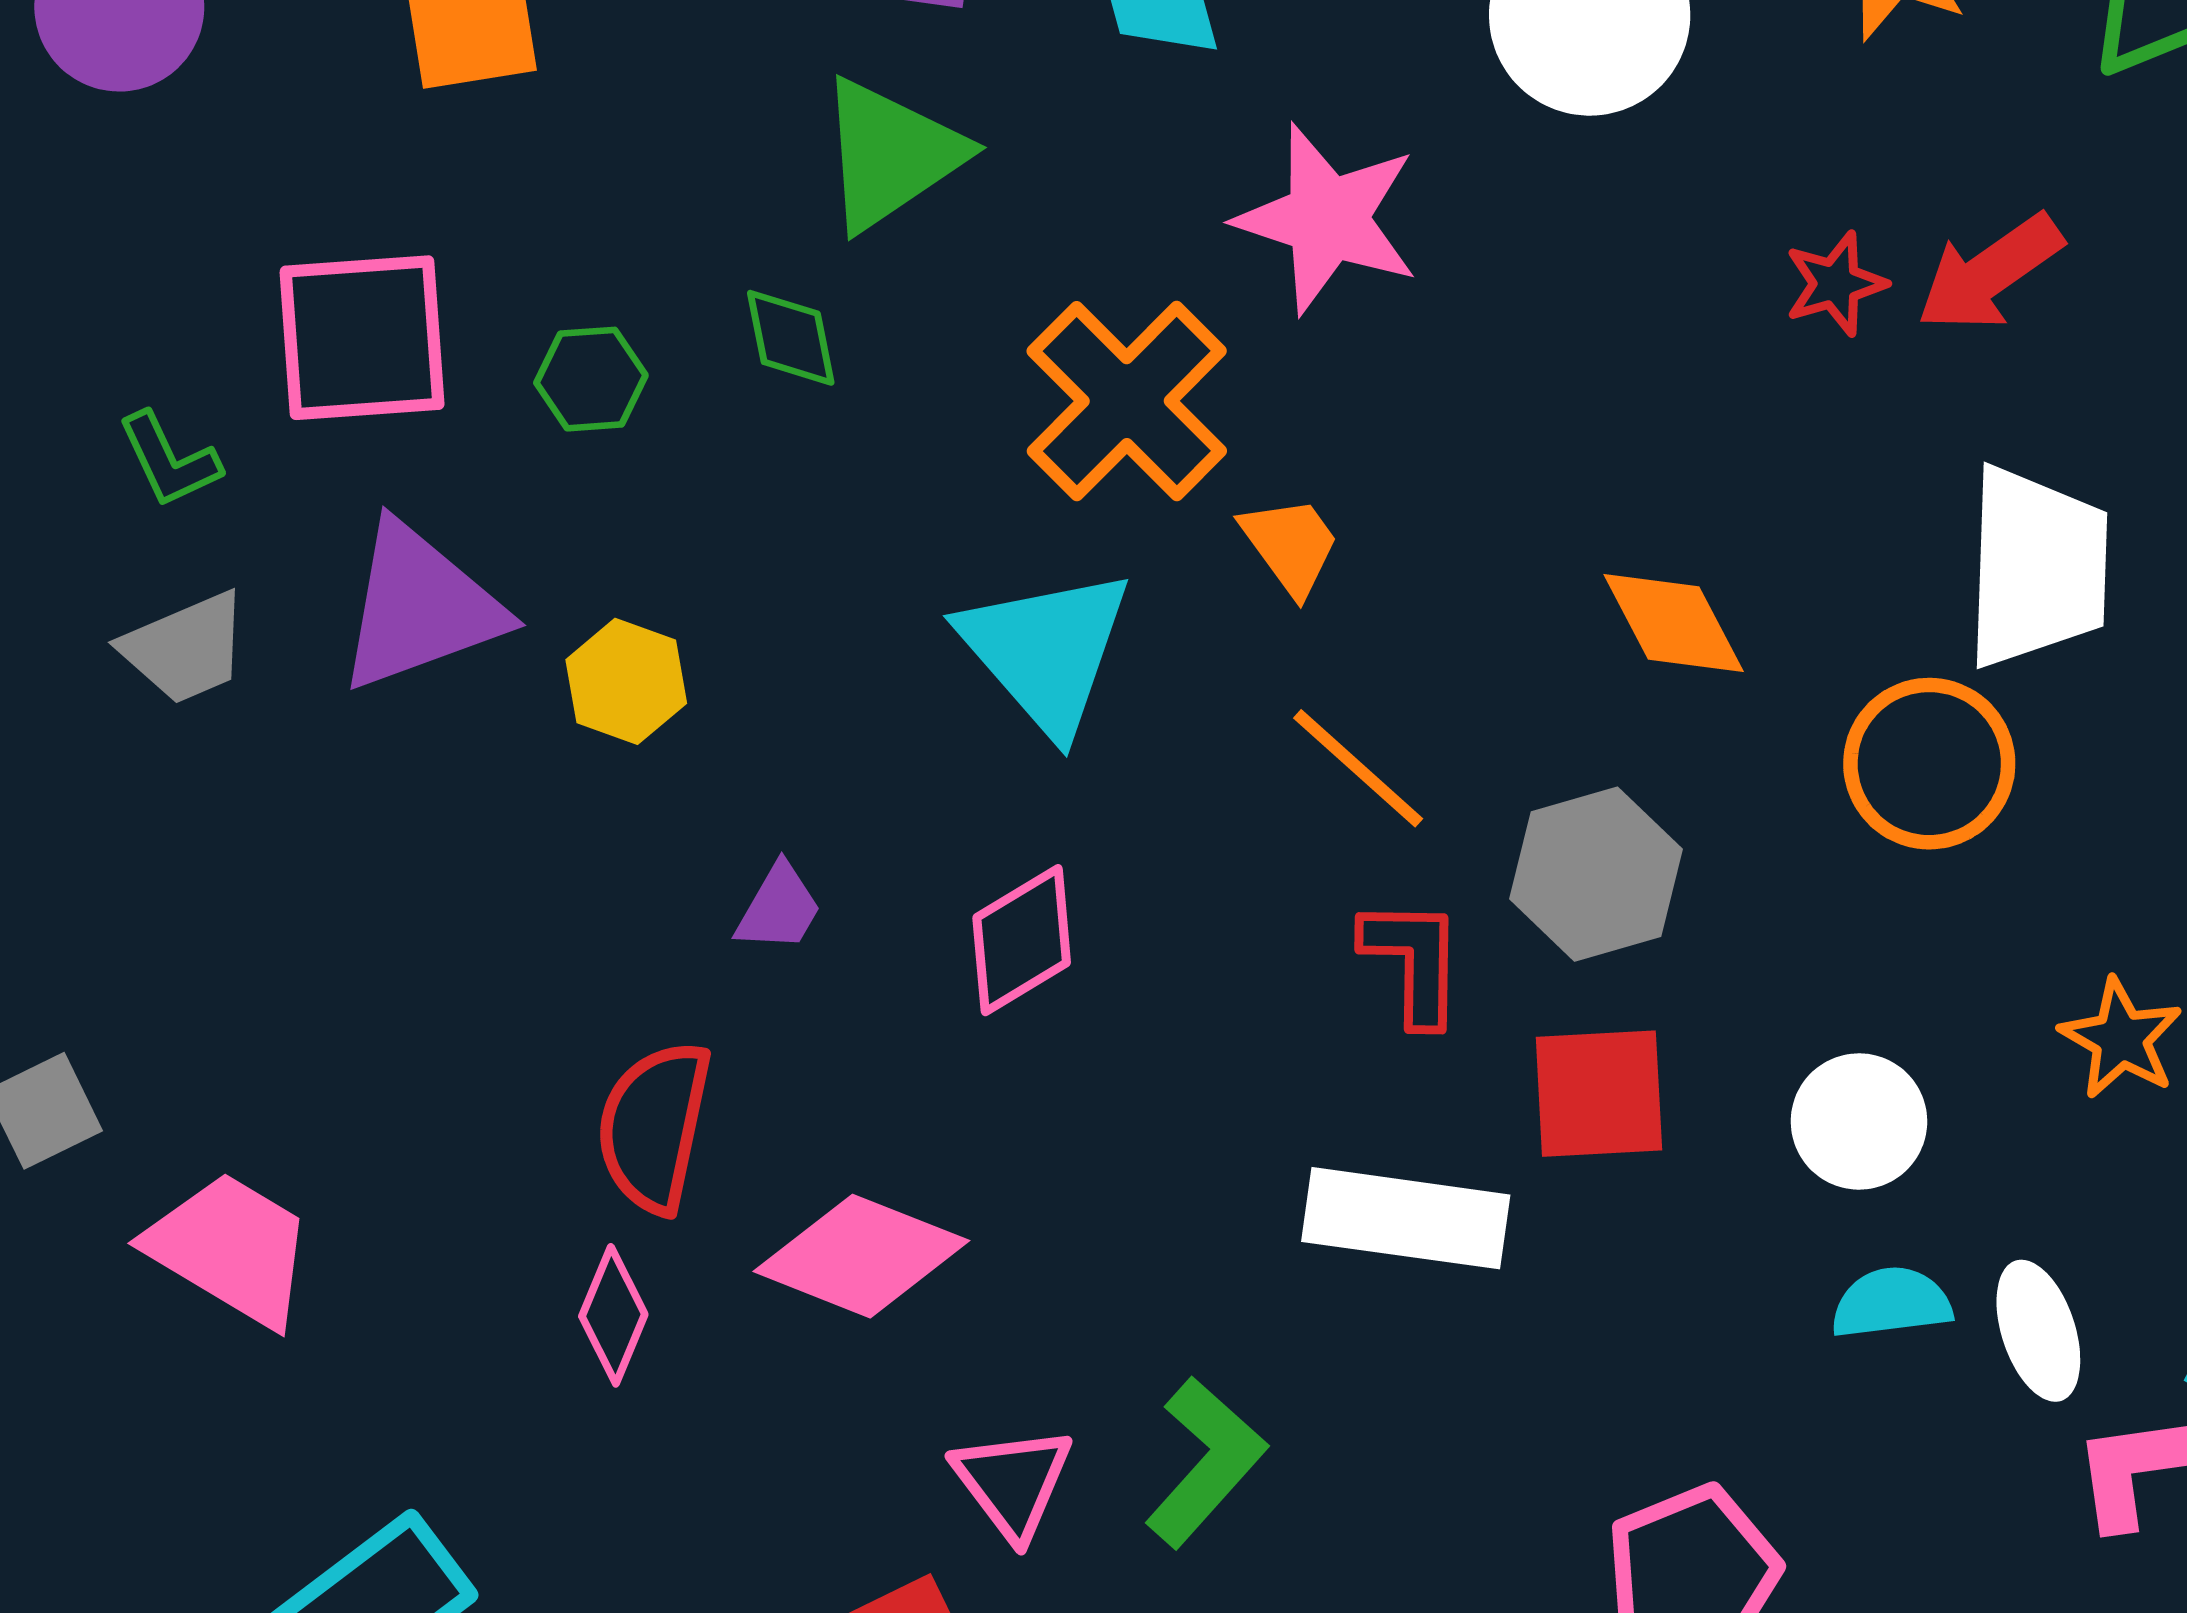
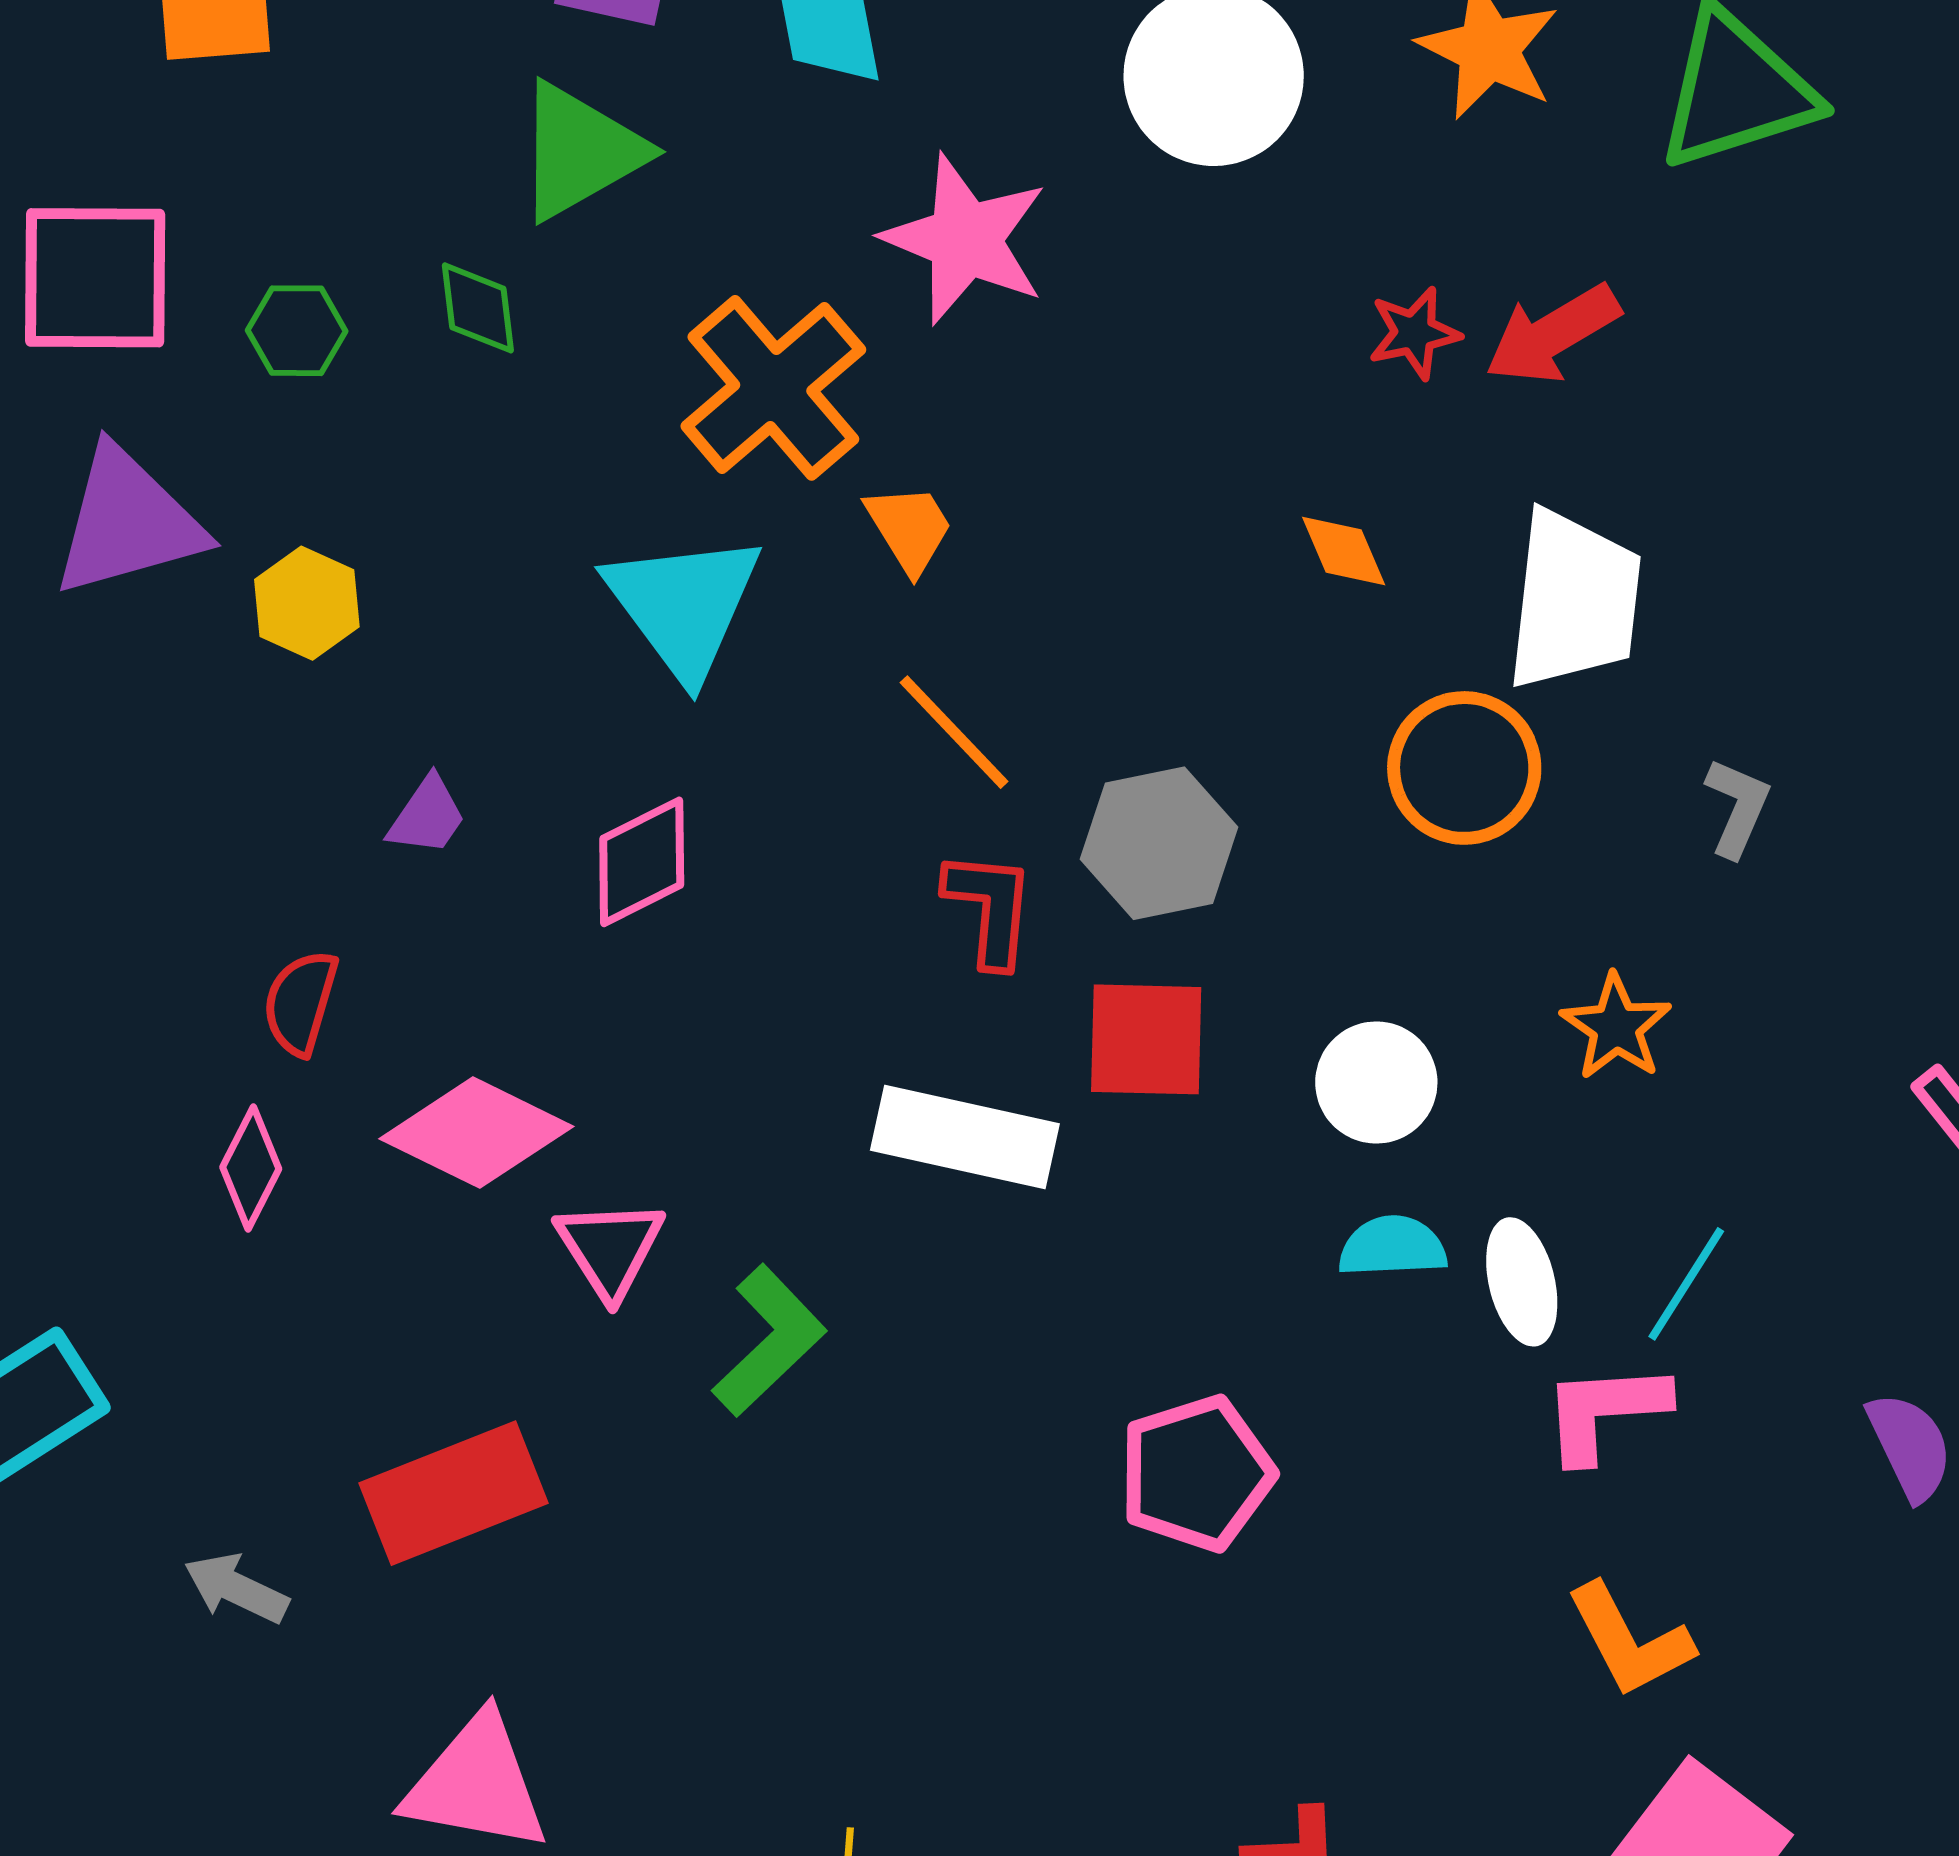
orange diamond: (1674, 623) -> (1344, 551), moved, size x0.7
red semicircle: (654, 1127) -> (300, 1002), size x0.7
pink triangle: (1013, 1482) -> (610, 1248), moved

